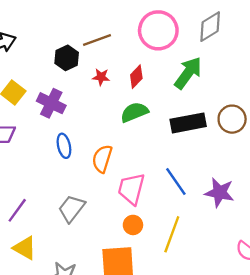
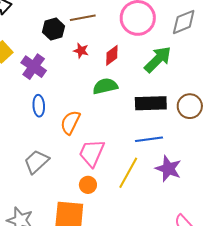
blue line: (176, 181) -> (149, 139), moved, turned -72
yellow line: (172, 234) -> (128, 173), moved

